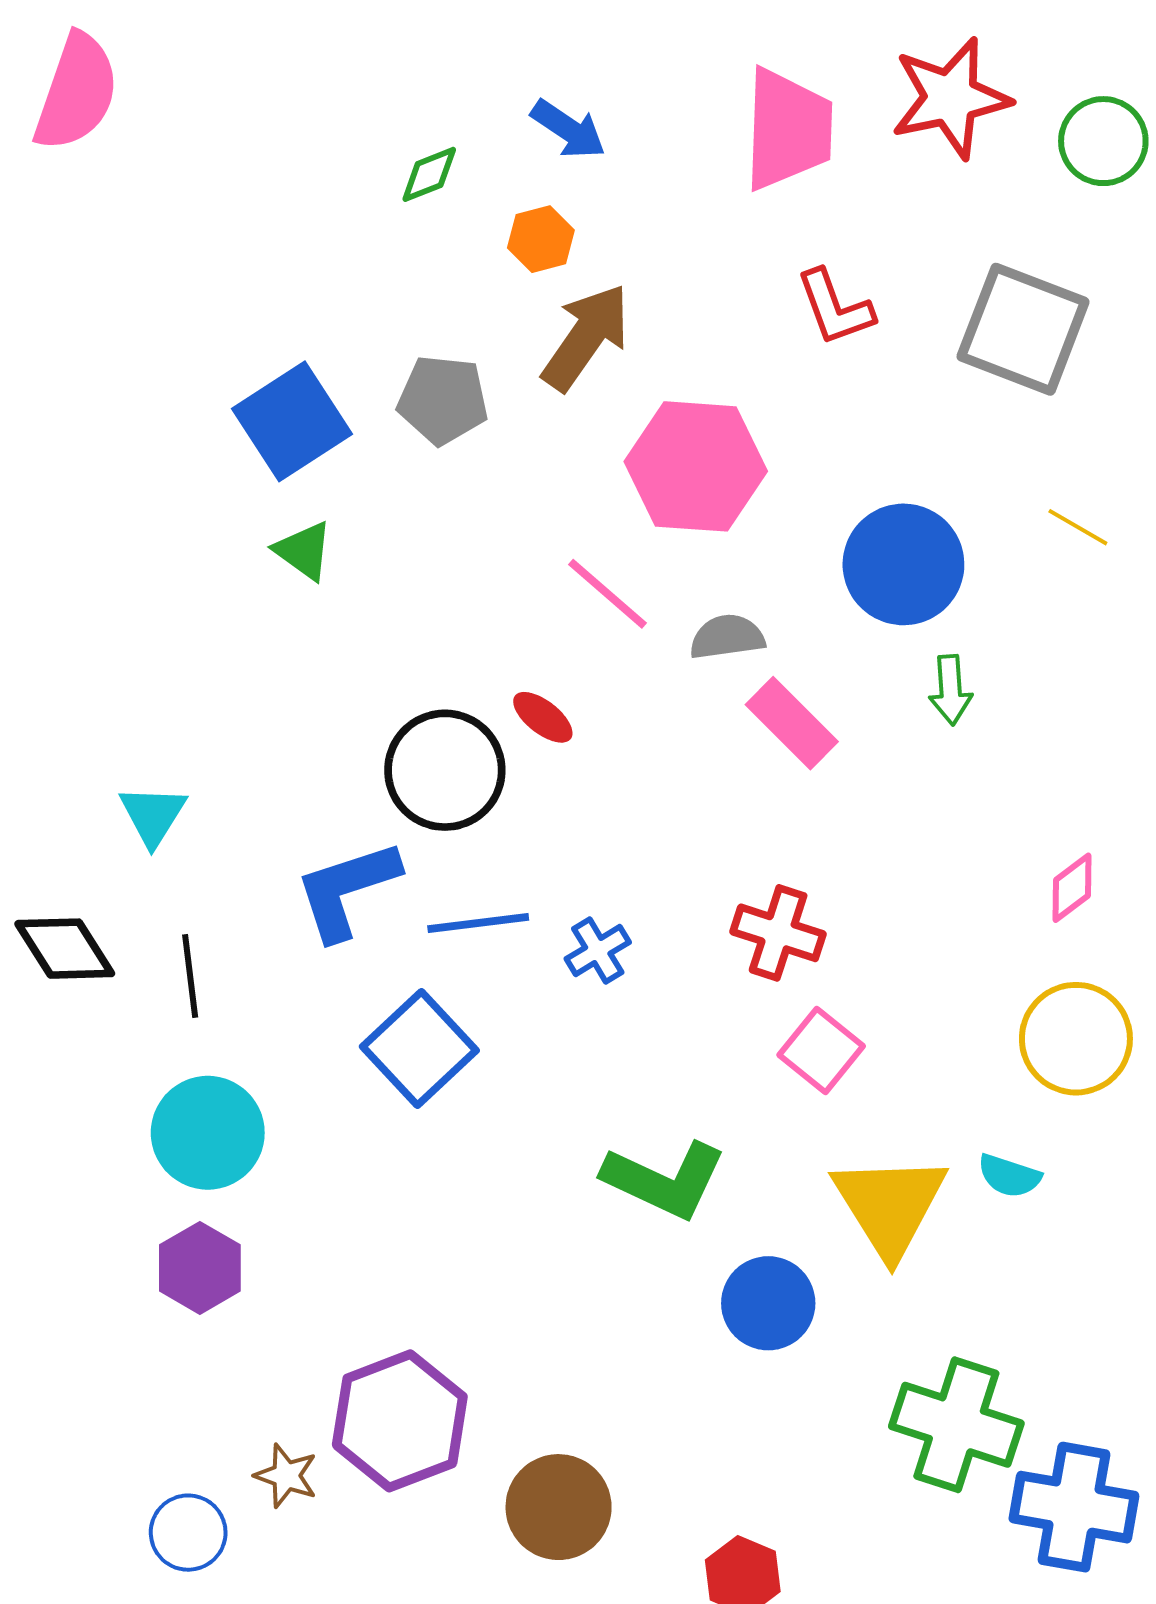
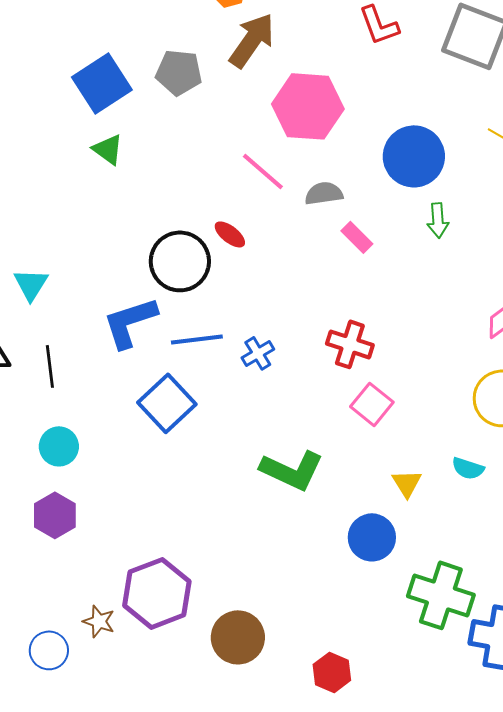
pink rectangle: (792, 723) -> (357, 237), size x0.7
cyan circle: (208, 1133) -> (59, 446), size x0.7
yellow triangle: (890, 1205) -> (407, 483), size x0.5
blue circle: (768, 1303) -> (372, 537), moved

